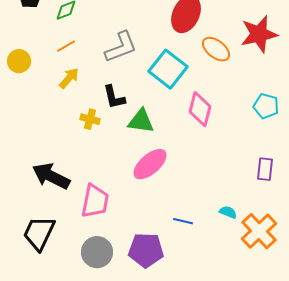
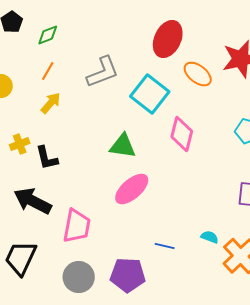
orange line: (66, 46) -> (48, 71), turned -30
black L-shape: (114, 97) -> (47, 158), moved
yellow cross: (90, 119) -> (20, 144), moved, turned -36

